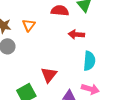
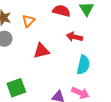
red triangle: (49, 75) -> (41, 51), moved, turned 30

